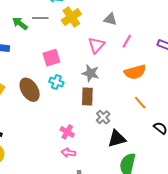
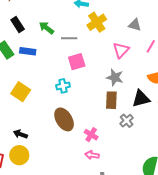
gray line: (40, 18) -> (69, 38), moved
cyan cross: (56, 82) -> (63, 86), moved, turned -32
brown ellipse: (30, 90) -> (64, 119), moved
black triangle: (117, 139) -> (141, 99), moved

